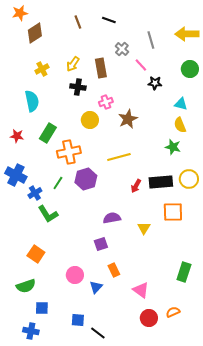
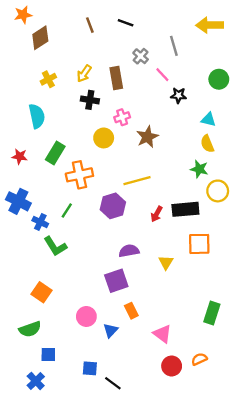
yellow arrow: (187, 34) -> (210, 25), moved
purple hexagon: (86, 179) -> (113, 206), moved
yellow circle: (189, 179) -> (218, 191), moved
blue cross: (35, 193) -> (40, 222), turned -32
purple square: (101, 244) -> (116, 281), size x1.5
blue cross: (31, 331) -> (36, 381), turned 35

